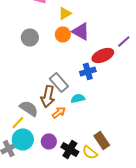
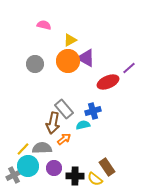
orange circle: (63, 34) -> (68, 61), size x1.5
blue cross: (88, 71) -> (93, 111), moved
gray semicircle: (29, 108) -> (42, 148), moved, turned -36
black cross: (70, 149) -> (75, 176), turned -30

